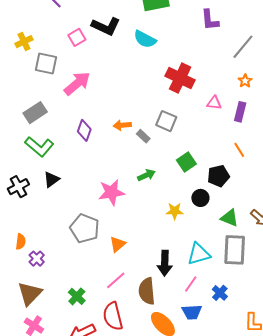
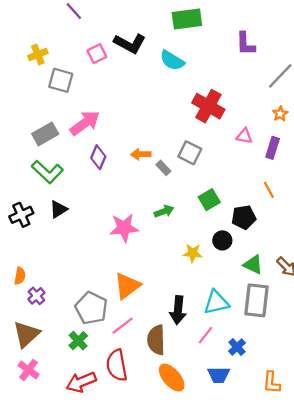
pink arrow: (77, 83) -> (85, 123), moved
gray pentagon: (85, 228) -> (91, 308), moved
orange triangle: (118, 244) -> (127, 286), size x1.5
blue trapezoid: (192, 312) -> (219, 375), moved

